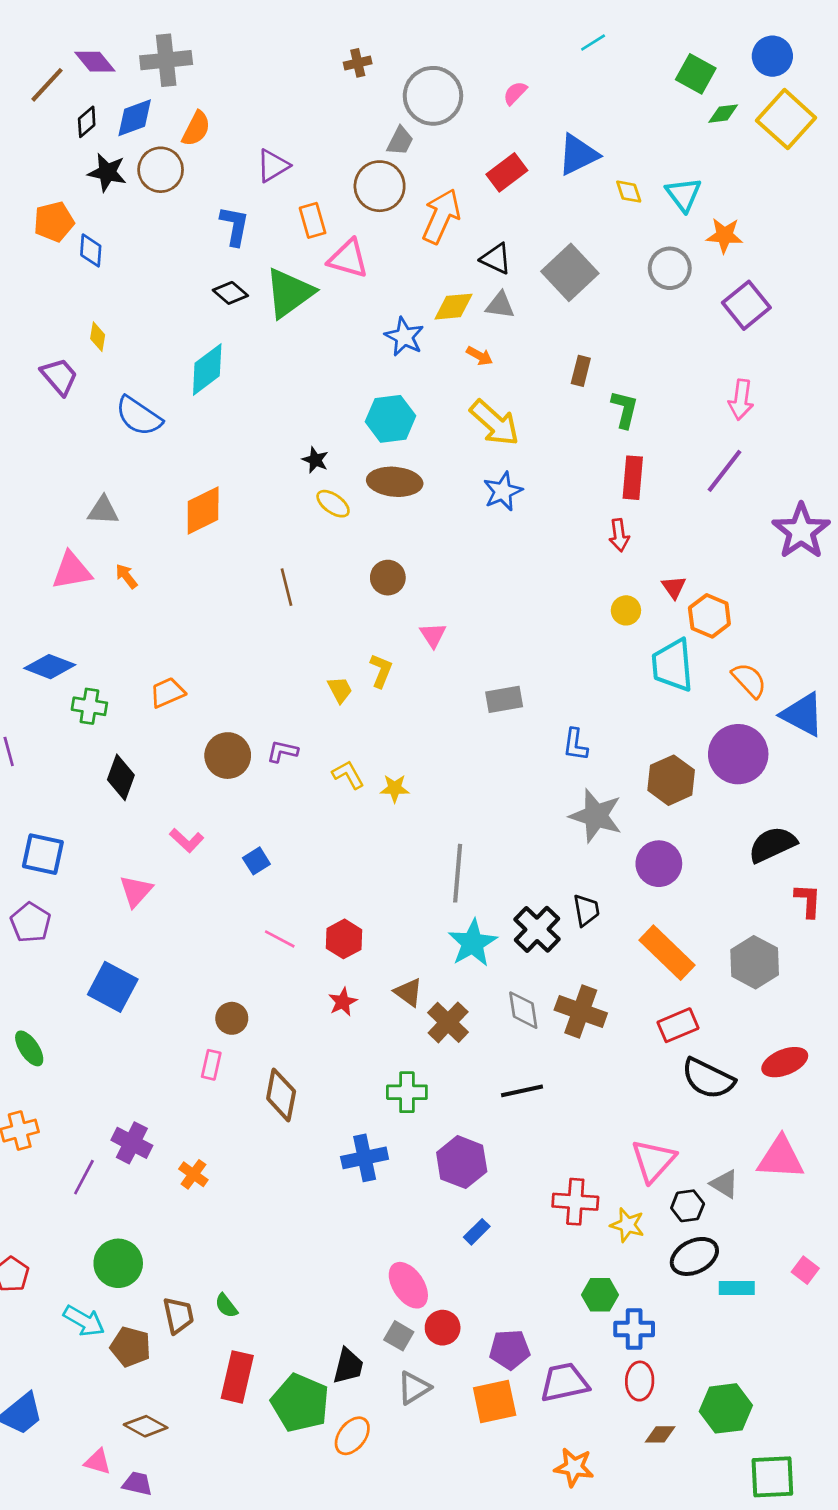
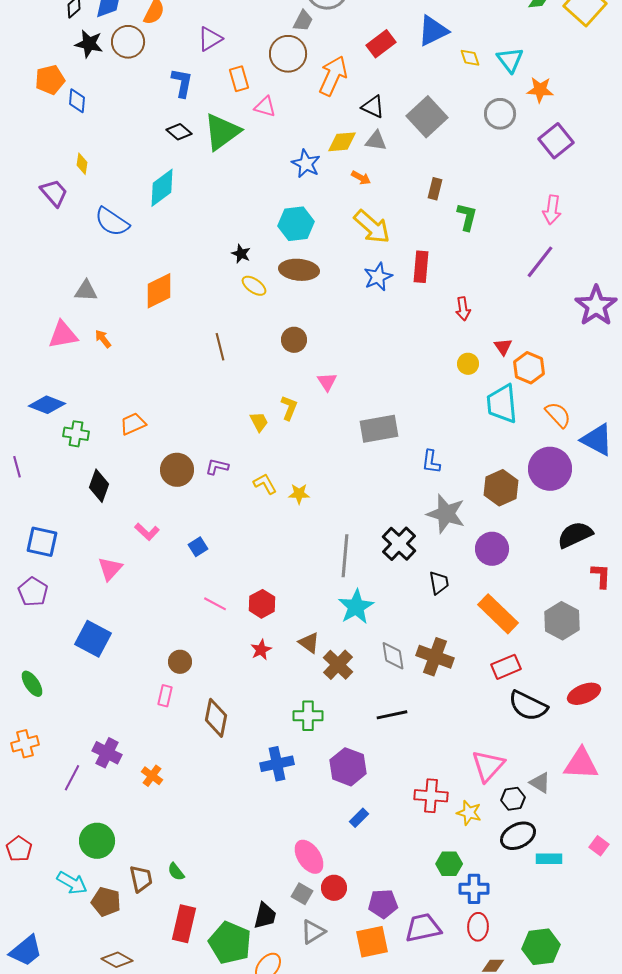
pink triangle: (348, 259) -> (265, 107), size x0.7
red rectangle: (633, 478) -> (421, 267), moved
gray rectangle: (504, 699) -> (379, 429), size x1.4
black cross: (537, 929) -> (399, 544), moved

